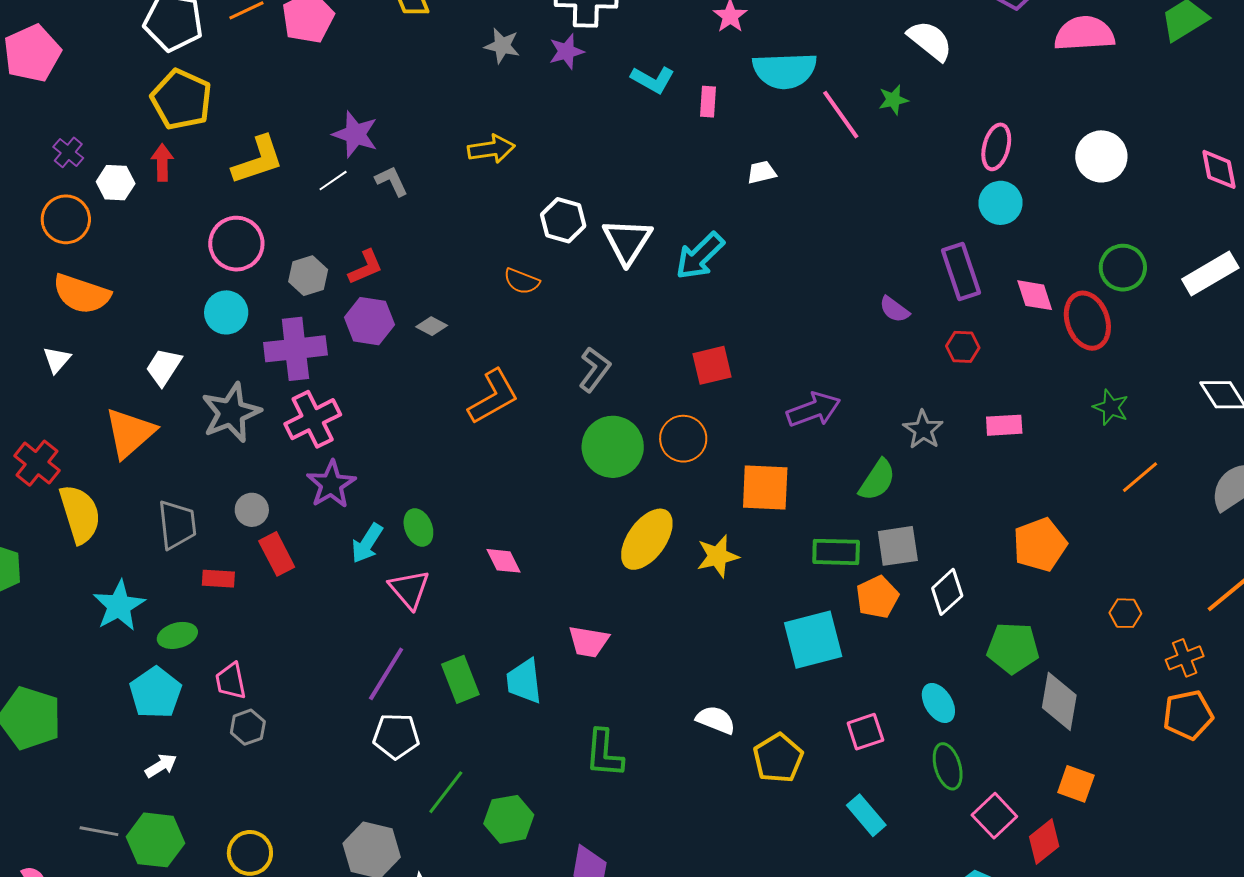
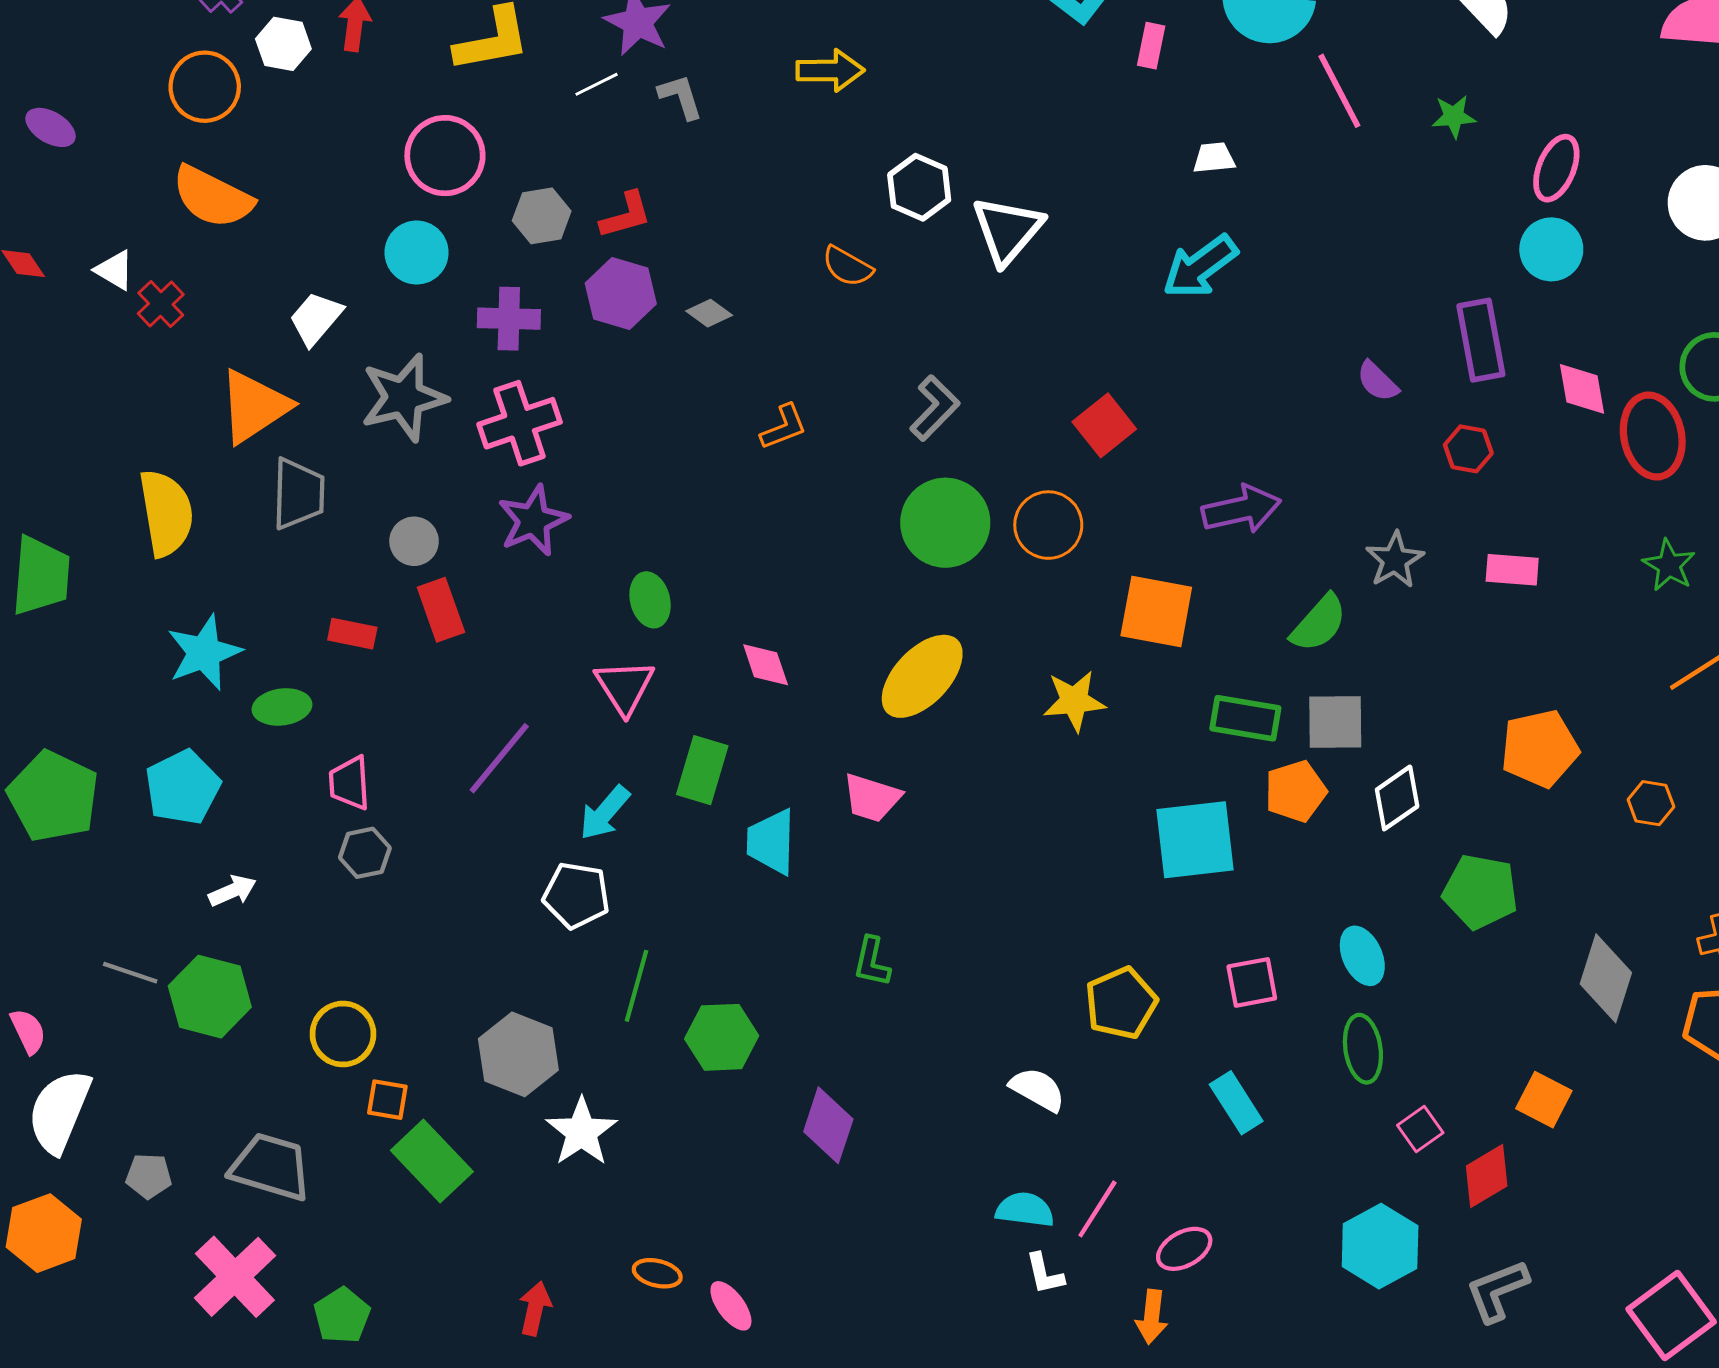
green star: (893, 100) -> (1454, 116), moved
cyan arrow: (700, 256) -> (1200, 267), moved
purple cross: (295, 349) -> (509, 319), size x0.7
white triangle: (57, 360) -> (115, 270), moved, turned -48
red square: (712, 365) -> (1104, 425), turned -33
orange L-shape: (493, 397) -> (784, 427), size x0.6
red cross: (37, 463) -> (161, 304), moved, size x0.7
gray trapezoid: (177, 525) -> (298, 494), moved
yellow ellipse: (647, 539) -> (922, 676), moved
cyan arrow: (367, 543) -> (605, 813), moved
orange hexagon: (1125, 613) -> (1651, 803), moved
purple line: (386, 674) -> (499, 758), moved
green rectangle: (460, 679) -> (702, 770), moved, turned 30
cyan pentagon: (156, 693) -> (183, 787), moved
gray diamond: (1059, 701) -> (1606, 978), moved
white semicircle: (716, 720) -> (1038, 1089), moved
green L-shape: (604, 753) -> (872, 962), size x0.7
green line: (446, 792) -> (637, 986), turned -30
pink square: (994, 816) -> (1420, 1129), size x0.7

